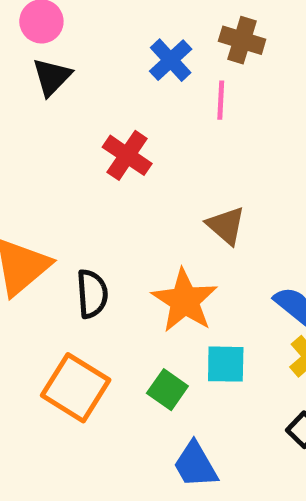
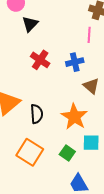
blue cross: (171, 60) -> (75, 62), moved, turned 30
black triangle: (52, 77) -> (30, 24), moved
red cross: (127, 155) -> (40, 60), moved

